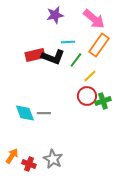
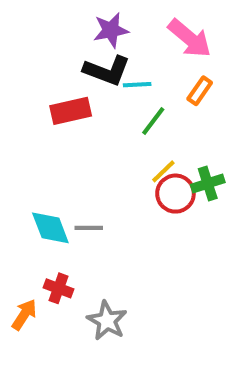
orange rectangle: (99, 45) -> (200, 91), size x0.6
black L-shape: (53, 57) -> (107, 71), moved
yellow line: (90, 76) -> (163, 171), moved
green cross: (103, 101) -> (208, 183), moved
red cross: (29, 164) -> (58, 288), moved

